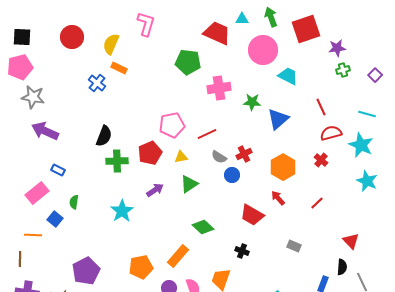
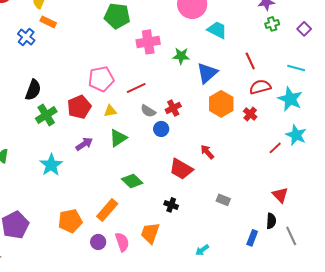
green cross: (117, 161) -> (46, 115), turned -30
orange hexagon: (283, 167) -> (221, 104), moved
red line: (317, 203) -> (275, 148), moved

